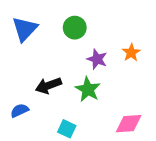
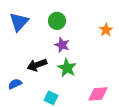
orange star: (131, 53) -> (106, 30), moved
purple star: (97, 59) -> (62, 45), moved

